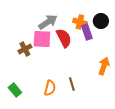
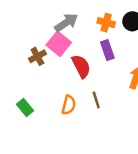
purple rectangle: (87, 32) -> (107, 50), moved
red semicircle: (64, 38) -> (81, 66), moved
pink square: (42, 39) -> (59, 44), turned 36

